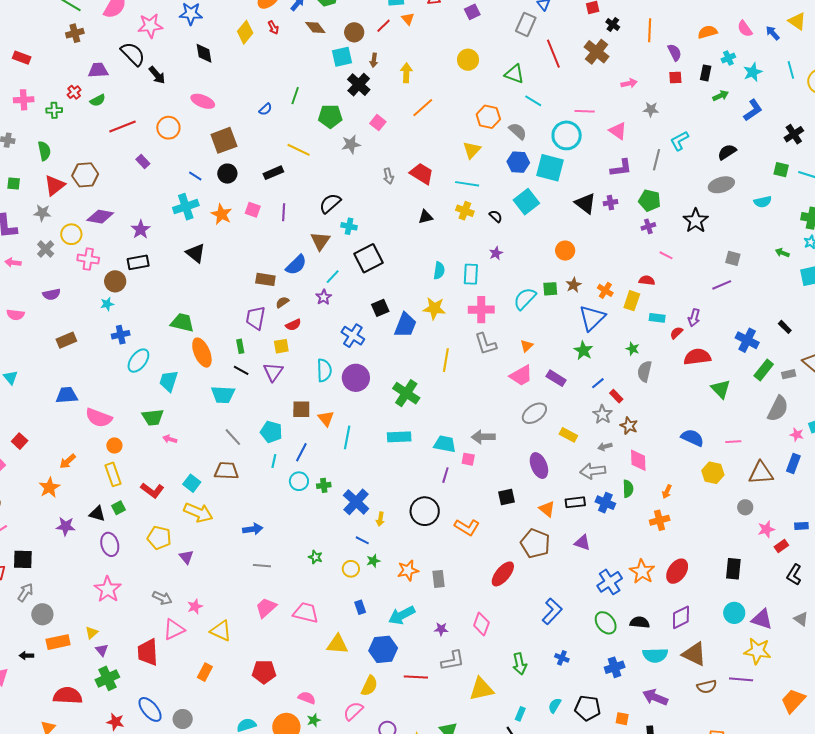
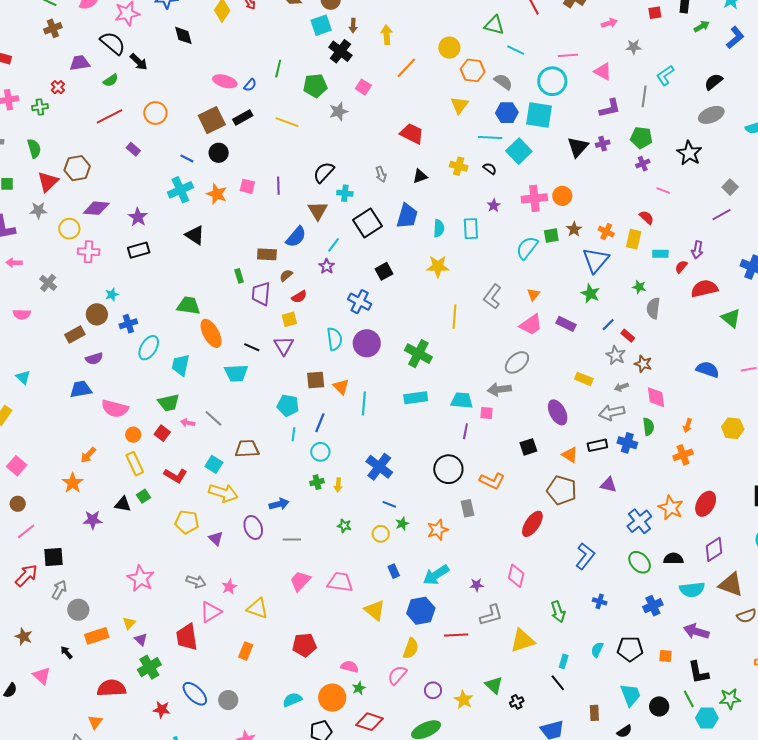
yellow circle: (468, 60) -> (449, 48), moved
green semicircle: (98, 100) -> (111, 80), moved
pink ellipse: (203, 101) -> (225, 81), moved
black rectangle: (273, 173) -> (243, 117), moved
gray arrow: (388, 176) -> (381, 174), moved
cyan line: (467, 184) -> (490, 138), moved
black triangle: (585, 203) -> (578, 147), turned 40
gray cross: (46, 249) -> (48, 283), moved
gray square: (733, 258) -> (730, 187), turned 35
red semicircle: (647, 280) -> (647, 217), turned 42
brown circle: (115, 281) -> (97, 314), moved
purple semicircle: (51, 294) -> (94, 359), moved
pink cross: (481, 310) -> (534, 198), moved
blue trapezoid: (405, 325) -> (407, 216), moved
gray L-shape: (486, 344) -> (492, 297), turned 60
green rectangle: (240, 346) -> (239, 276), moved
gray ellipse: (534, 413) -> (517, 362), moved
gray line: (233, 437) -> (213, 418), moved
red square: (20, 441) -> (162, 433), moved
yellow hexagon: (713, 473) -> (733, 428), moved
green cross: (324, 485) -> (317, 482), moved
yellow arrow: (380, 519) -> (338, 485), moved
purple ellipse: (110, 544) -> (253, 527), moved
gray rectangle: (439, 579) -> (468, 508), moved
yellow triangle: (337, 644) -> (375, 610), turned 40
black arrow: (26, 656) -> (67, 652), turned 56

